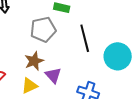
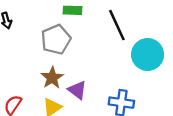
black line: (85, 38) -> (117, 25), moved

